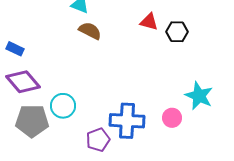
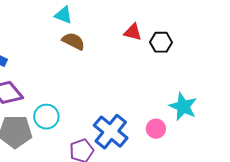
blue cross: (127, 121) -> (111, 132), turned 36

